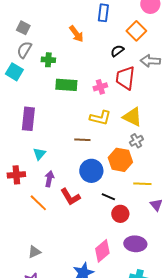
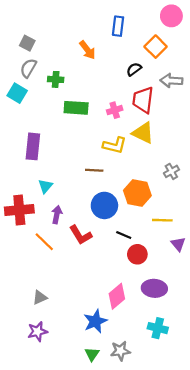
yellow triangle: (132, 117) -> (143, 133), moved
gray cross: (136, 141) -> (171, 171), moved
red cross: (16, 175) -> (19, 210), size x1.4

